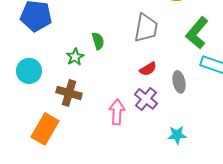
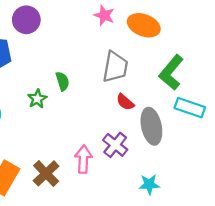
red semicircle: (148, 69) -> (125, 102), moved, turned 72
gray ellipse: (179, 82) -> (151, 126), size x1.5
brown cross: (69, 93) -> (46, 173), moved, turned 30

